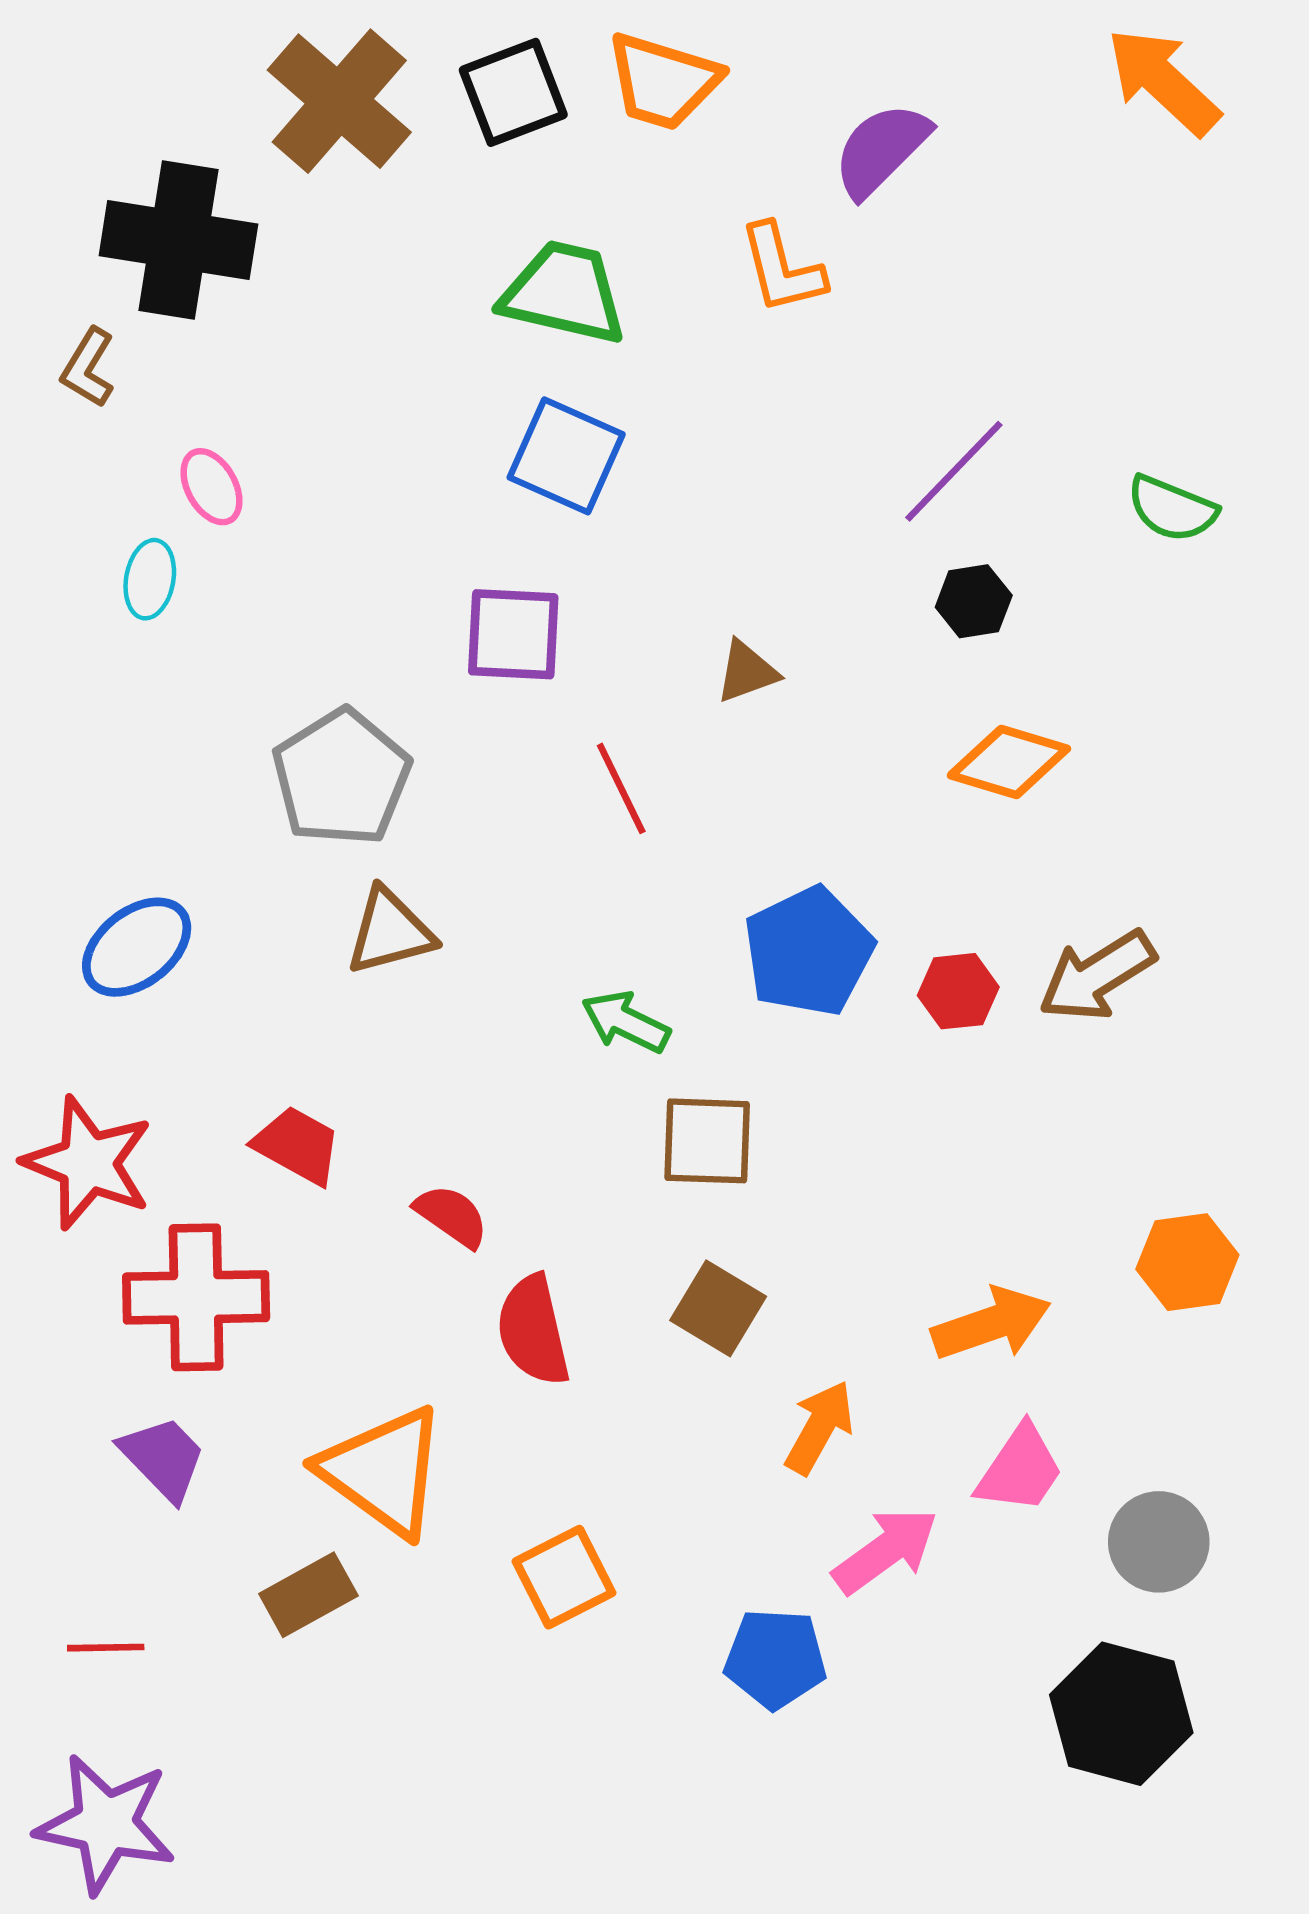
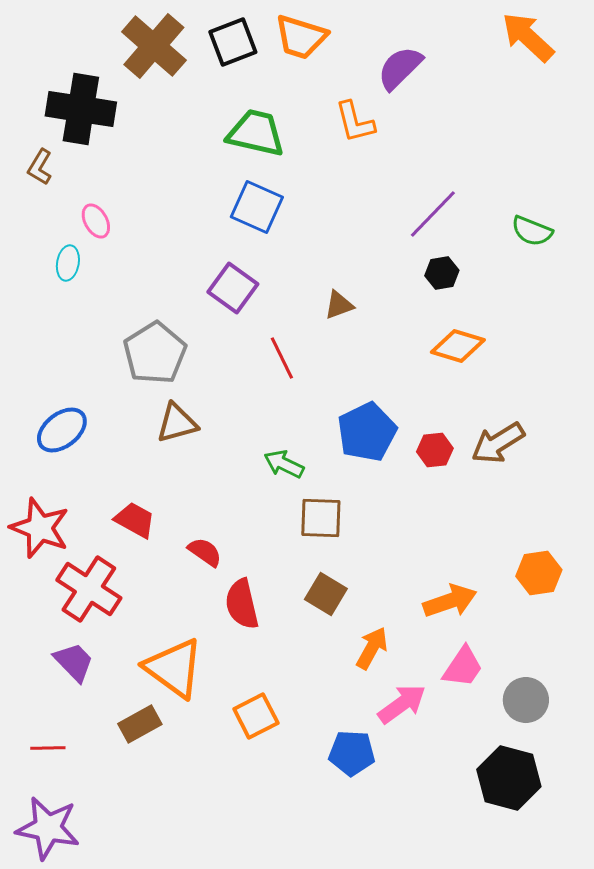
purple square: (513, 634) -> (233, 288), turned 33
red cross: (196, 1297) -> (89, 589), turned 34

